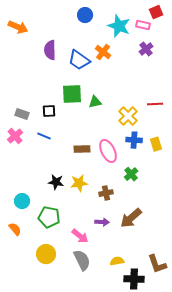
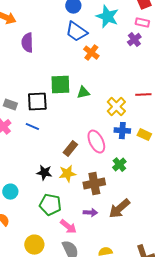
pink rectangle: (143, 25) -> (142, 23), moved
purple semicircle: (50, 50) -> (27, 43), moved
orange cross: (103, 52) -> (91, 53), moved
blue trapezoid: (79, 60) -> (76, 32), moved
black square: (49, 111) -> (37, 102), size x1.5
yellow rectangle: (156, 144) -> (144, 135), turned -48
brown rectangle: (82, 149) -> (70, 149), moved, turned -49
brown cross: (106, 193) -> (94, 184), size x1.5
green pentagon: (49, 217) -> (50, 205), moved

